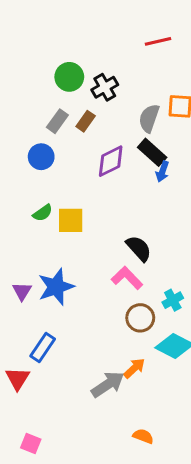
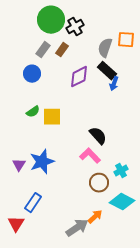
green circle: (69, 77) -> (51, 20), size x1.4

